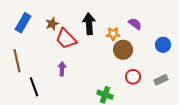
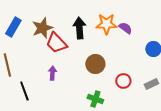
brown star: (52, 24) -> (42, 28), size x1.5
orange star: (113, 34) -> (106, 24), moved, size x1.5
brown circle: (123, 50) -> (95, 64), moved

